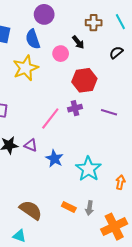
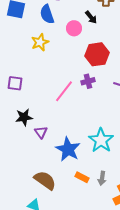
yellow star: (26, 68) -> (40, 42), size x0.7
purple triangle: (31, 145) -> (41, 132), moved, turned 32
blue star: (54, 159) -> (68, 149), moved, size x1.4

